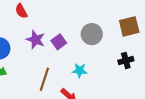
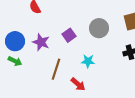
purple star: (36, 40) -> (41, 42), moved

